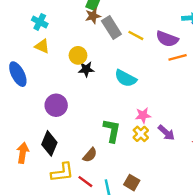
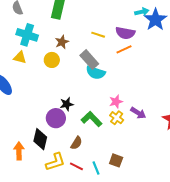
brown star: (93, 16) -> (62, 42), moved
cyan cross: (40, 22) -> (27, 35), moved, size x1.5
gray rectangle: (111, 27) -> (89, 60), moved
orange line: (178, 57) -> (124, 49), moved
black star: (86, 69) -> (67, 104), moved
purple circle: (56, 105) -> (56, 118), moved
green L-shape: (112, 131) -> (92, 119), turned -45

